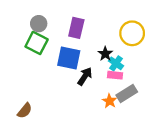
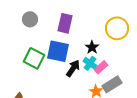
green square: (37, 43) -> (34, 58), moved
cyan cross: (116, 63) -> (90, 63), moved
pink rectangle: (115, 75) -> (101, 67), turned -48

